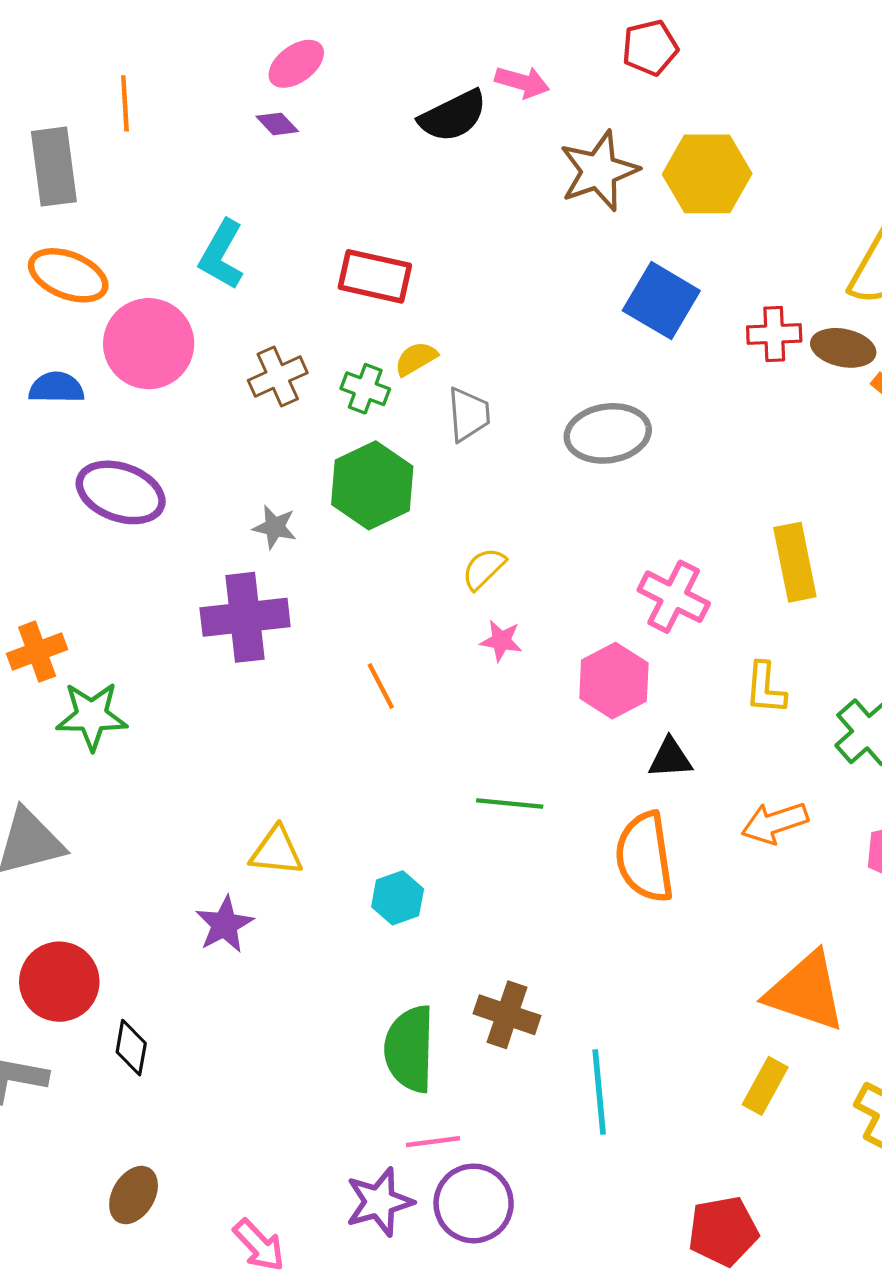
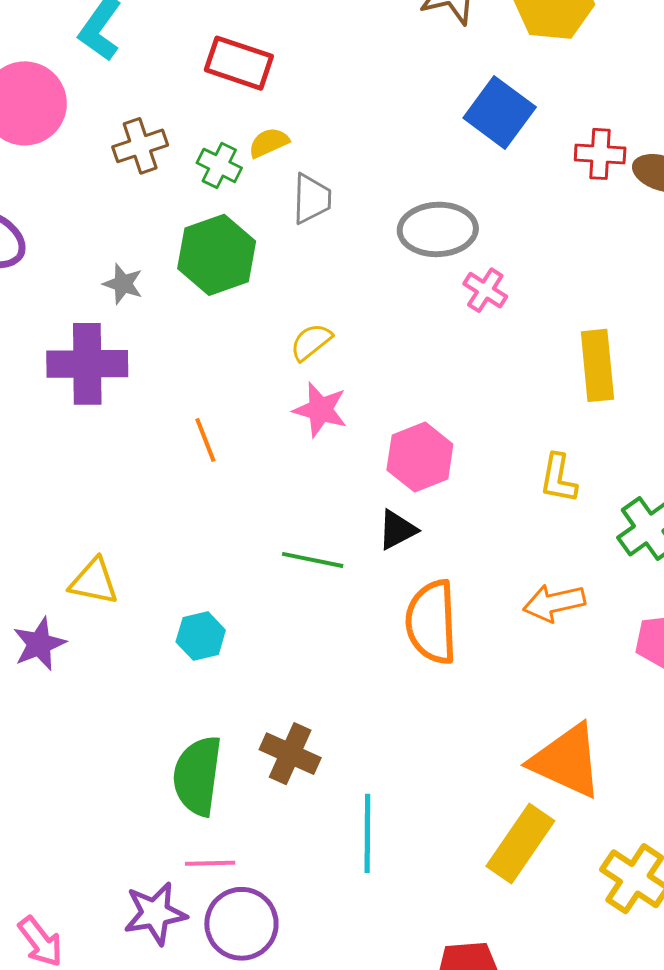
pink cross: (674, 597) -> (485, 290), moved, size x0.7
pink star: (501, 641) -> (320, 410), size x1.4
black triangle: (670, 758) -> (397, 530), moved, turned -30
yellow rectangle: (765, 1086) -> (520, 843), size x1.5

